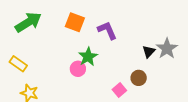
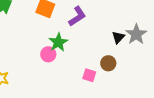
purple L-shape: (107, 30) -> (77, 16), turned 80
pink square: (119, 90) -> (89, 75), turned -32

